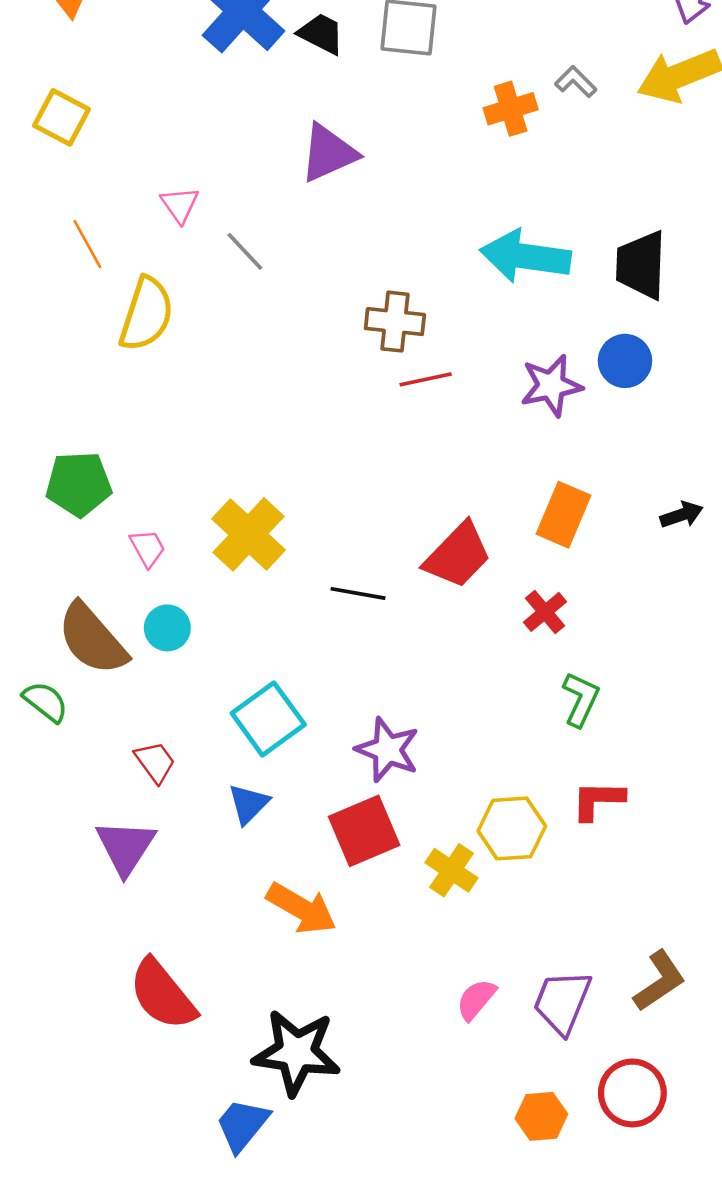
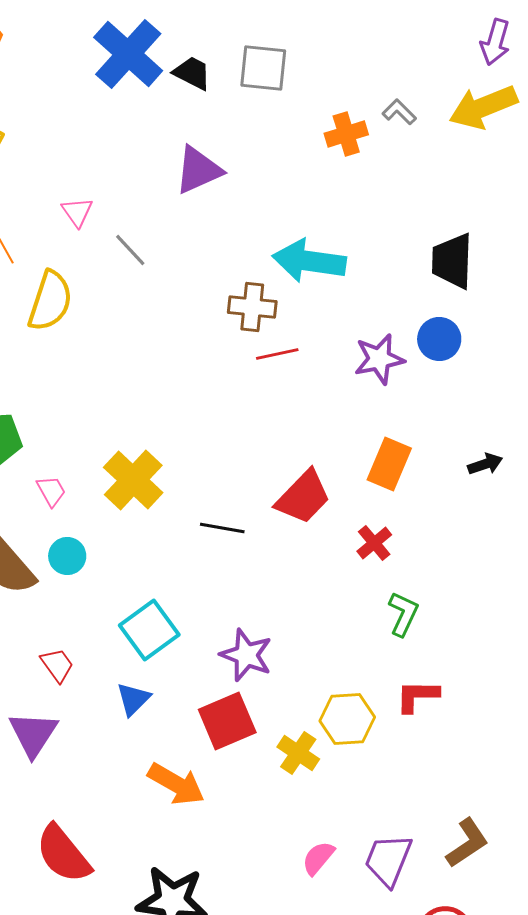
cyan arrow: (525, 256) -> (309, 261), moved

